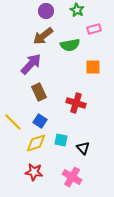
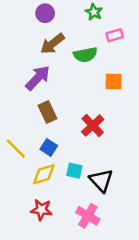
purple circle: (46, 11) -> (45, 13), moved
red cross: (76, 103) -> (93, 125), turned 30
black triangle: (83, 148) -> (101, 180), size x1.5

